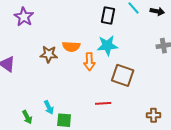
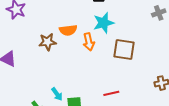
red line: (103, 103) -> (111, 93), moved

